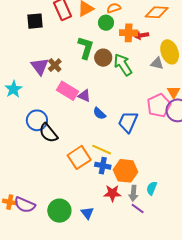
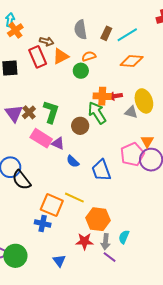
orange cross: (129, 33) -> (102, 96), moved
red arrow: (141, 35) -> (115, 96), moved
green L-shape: (86, 48) -> (51, 112), moved
brown circle: (103, 58) -> (80, 126), moved
blue trapezoid: (128, 122) -> (101, 170), turned -45
orange square: (79, 157) -> (52, 205), turned -35
blue cross: (103, 166) -> (43, 224), moved
green circle: (59, 211) -> (15, 256), moved

